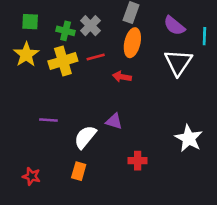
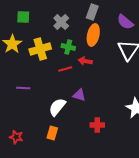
green square: (30, 22) -> (23, 17), moved
green cross: (66, 31) -> (68, 47), moved
red line: (96, 57) -> (65, 69), moved
purple line: (48, 120) -> (23, 88), moved

